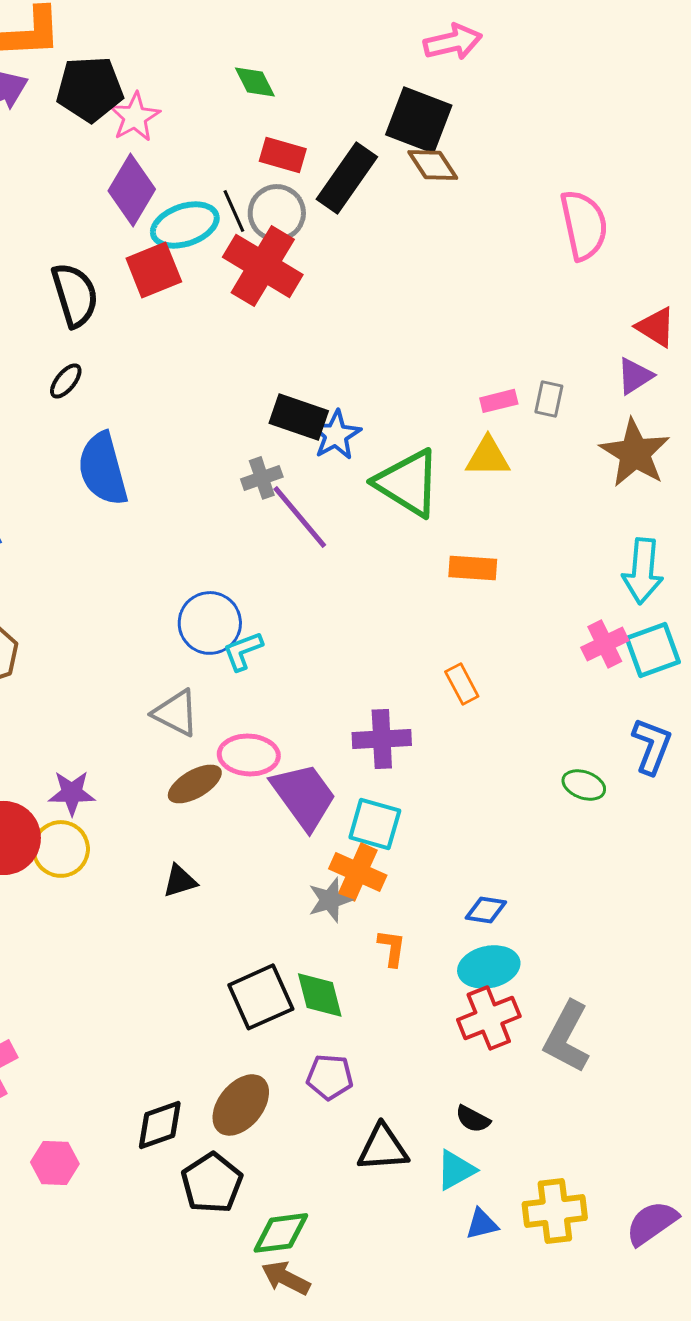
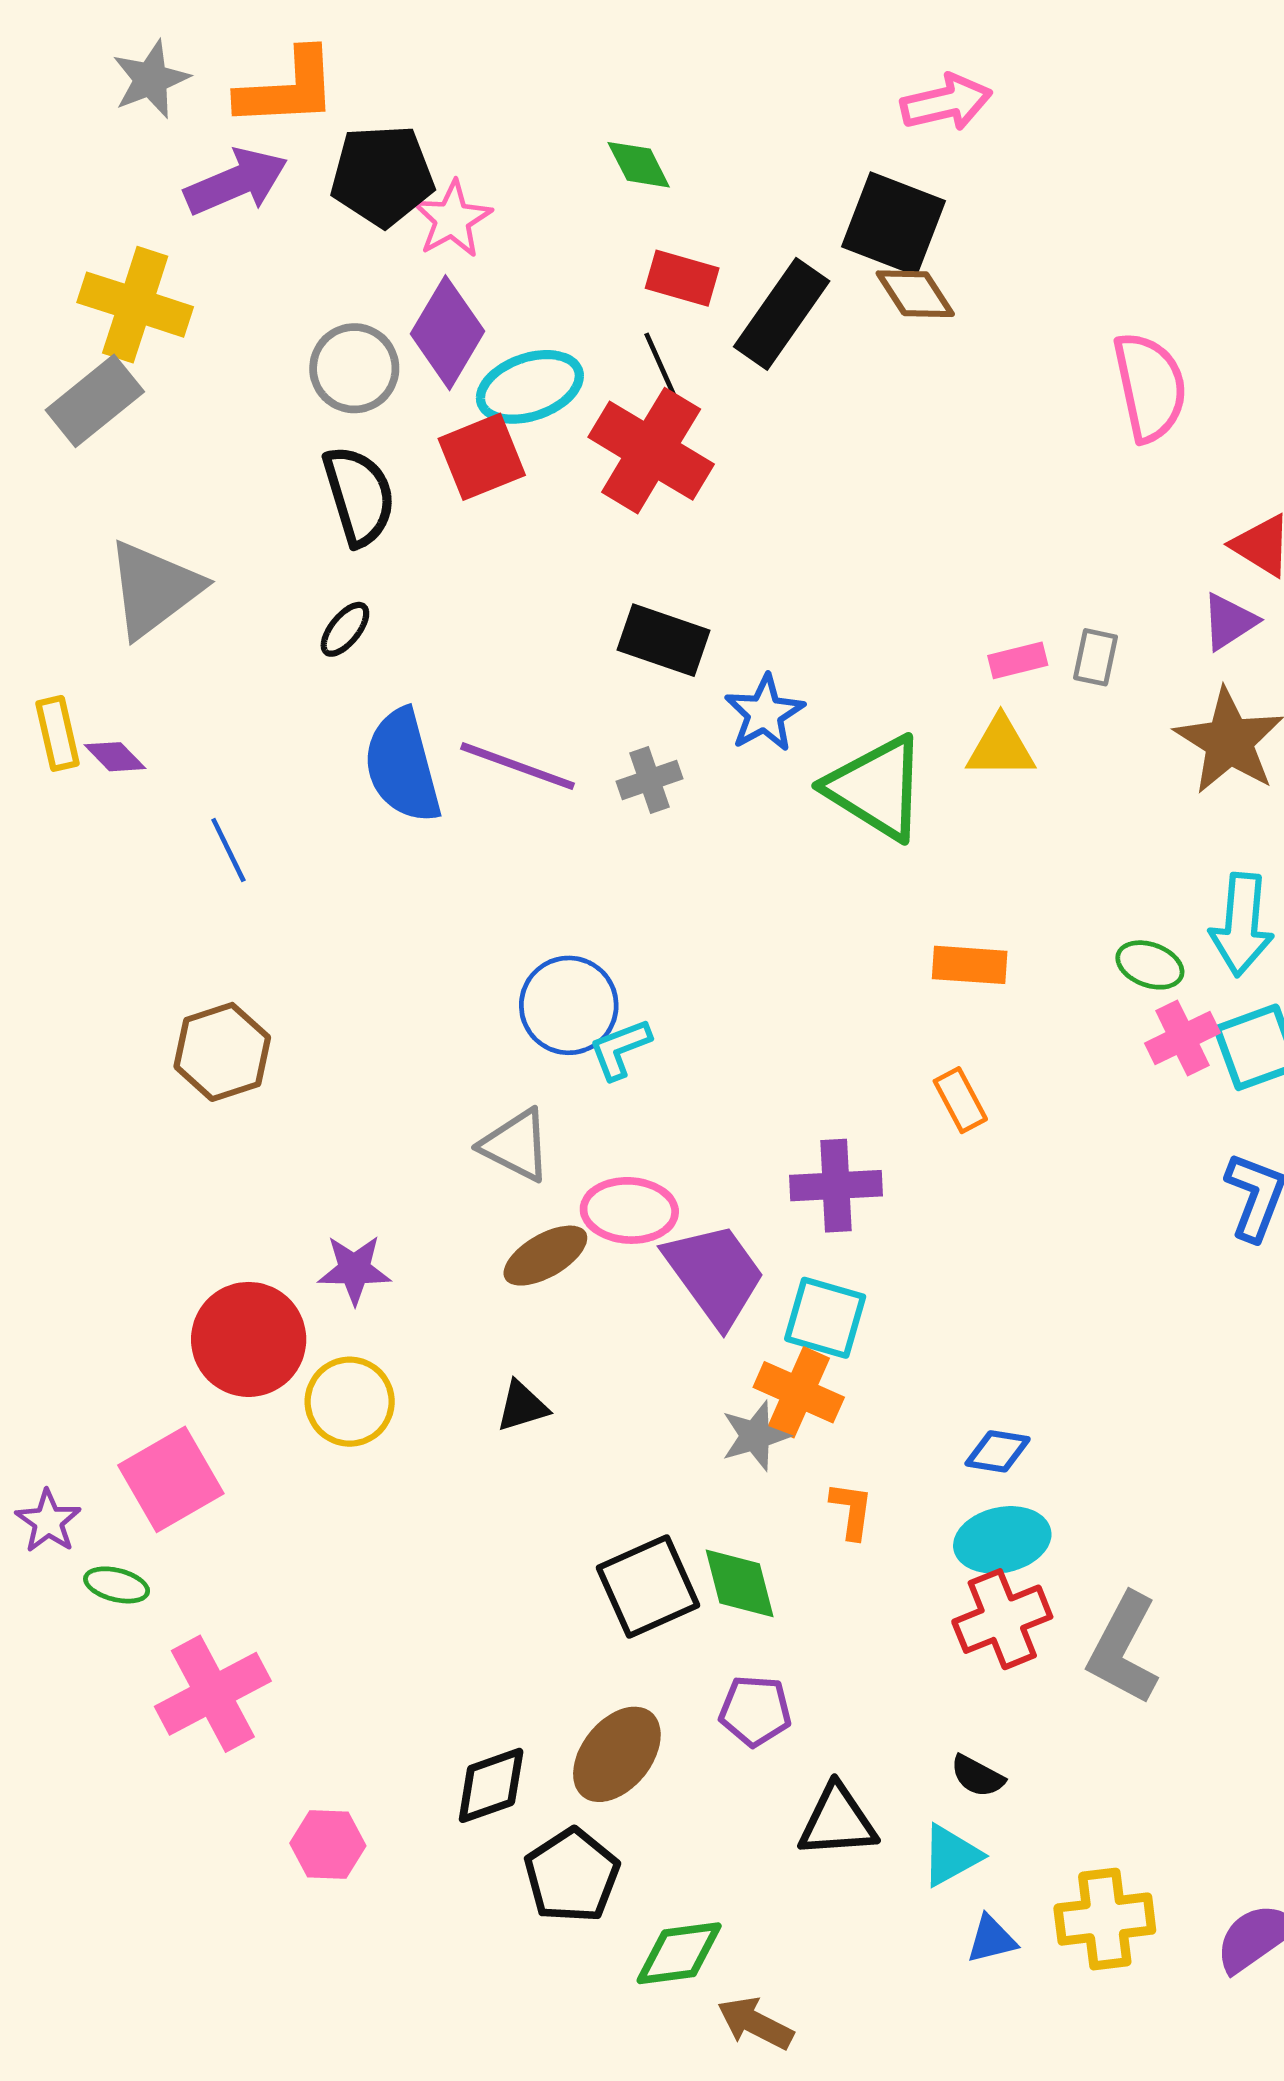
black line: (234, 211) -> (660, 365), moved
gray circle: (277, 213) -> (354, 368), moved
black rectangle: (299, 417) -> (664, 640), moved
purple line: (300, 517) -> (517, 766), moved, turned -30
orange rectangle: (473, 568) -> (970, 965), moved
green ellipse: (584, 785) -> (1150, 965), moved
yellow circle: (61, 849) -> (350, 1402), moved
brown arrow: (286, 1278) -> (755, 2023), moved

